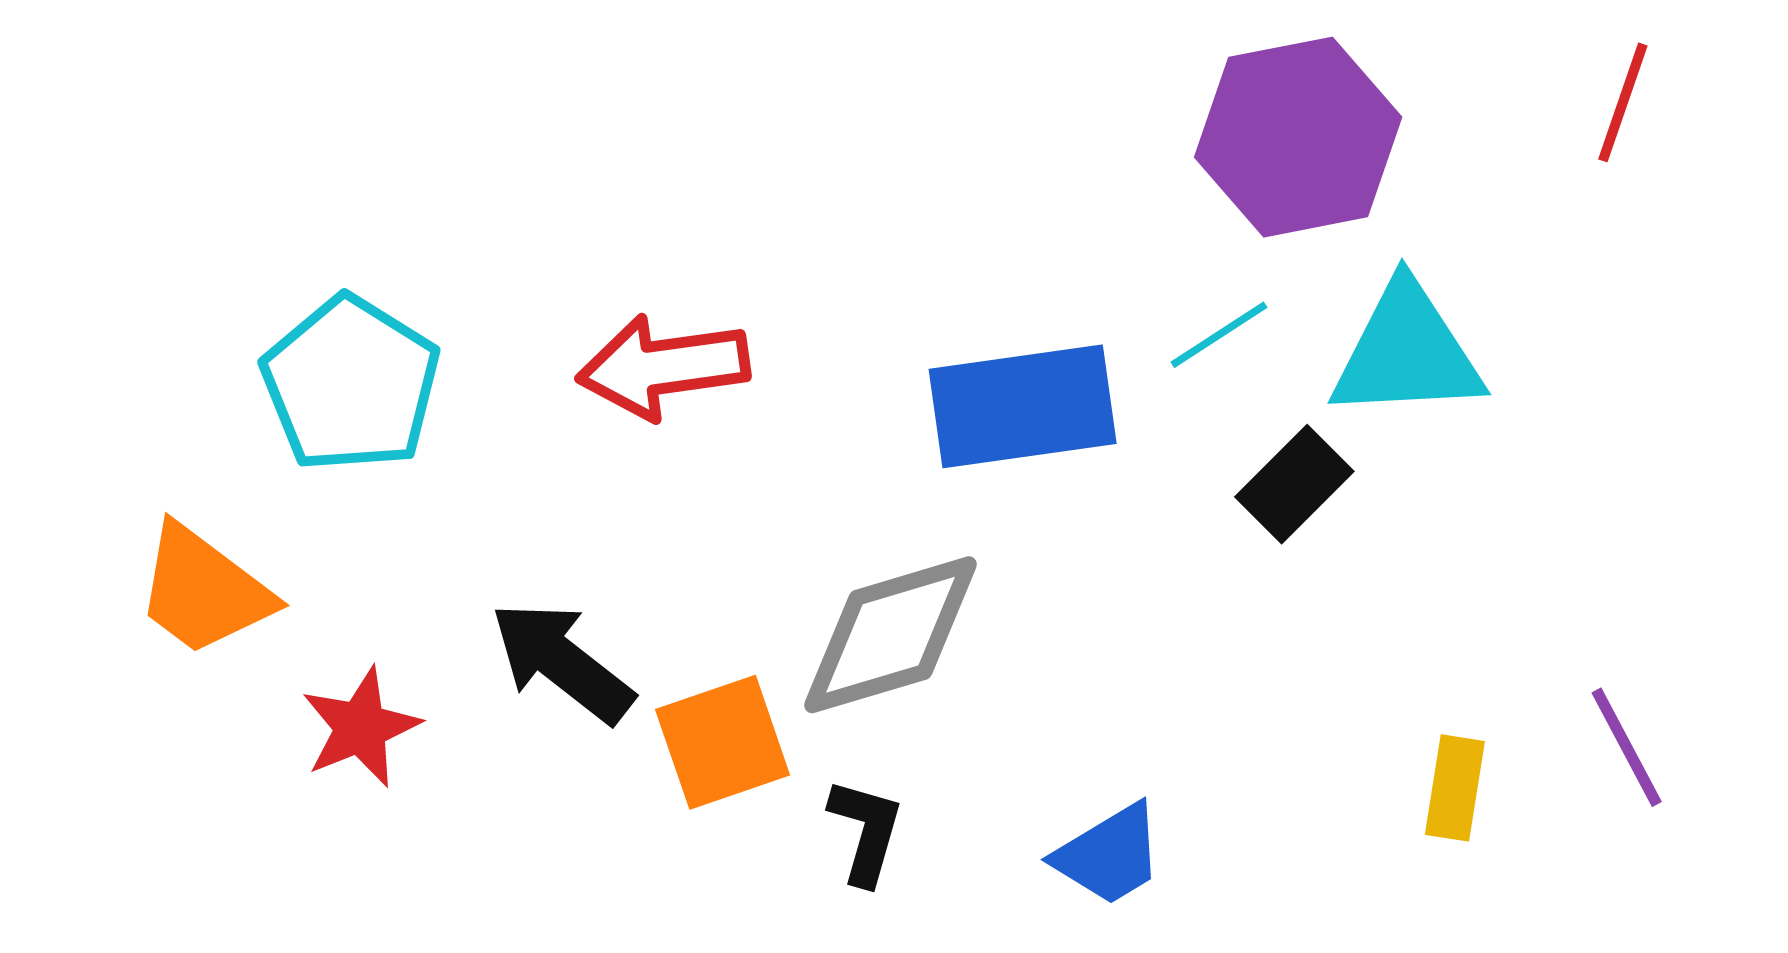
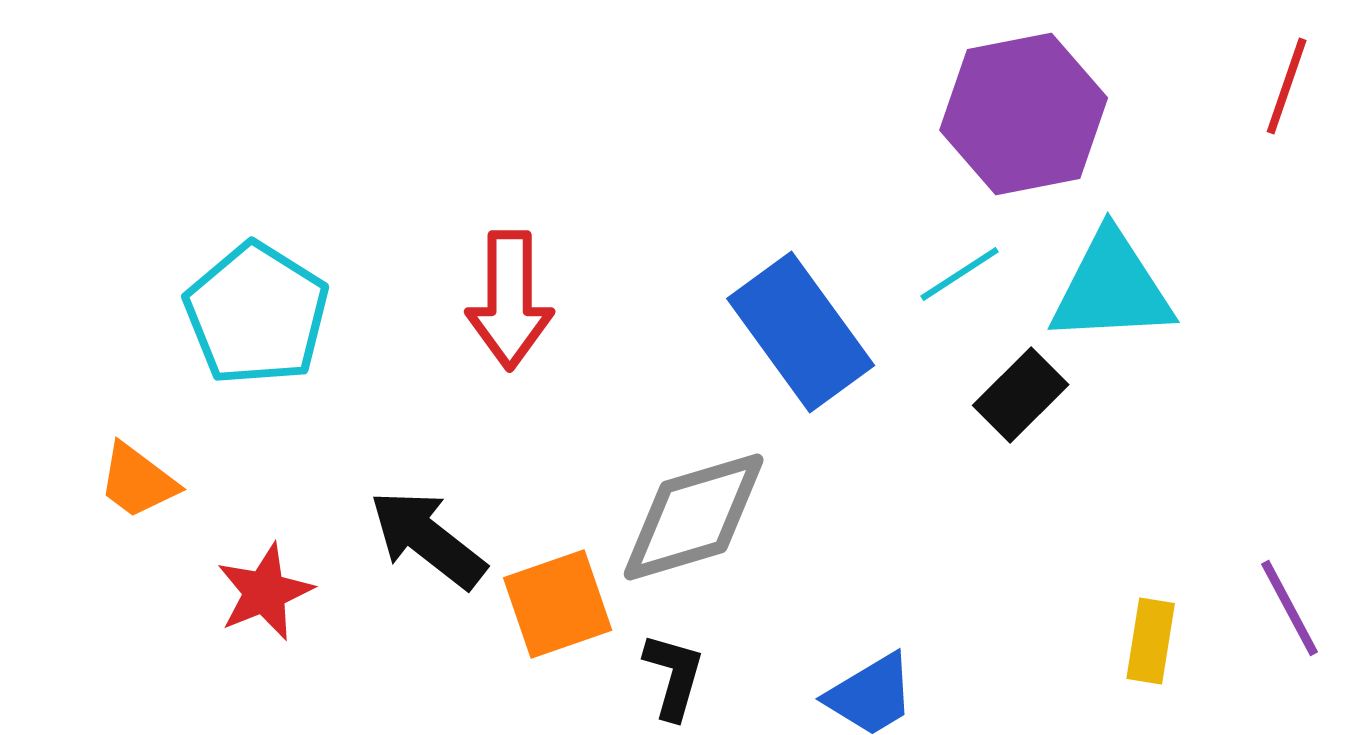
red arrow: (663, 367) -> (510, 300), turned -82
blue rectangle: (1023, 406) -> (801, 332), turned 62
orange trapezoid: (204, 590) -> (138, 481), size x0.7

